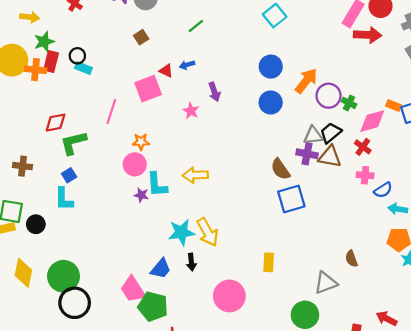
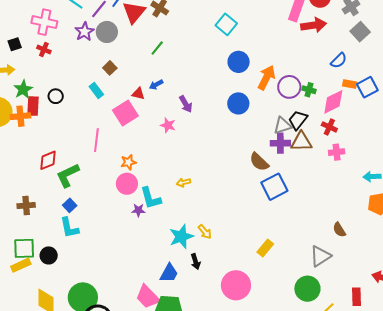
blue circle: (271, 67) -> (239, 62), moved
cyan rectangle: (83, 68) -> (96, 90), moved, turned 42
yellow arrow: (195, 175) -> (183, 182), size x0.6
blue semicircle: (383, 190) -> (339, 61), moved
yellow arrow: (208, 232) -> (205, 232), size x0.6
yellow rectangle: (269, 262) -> (265, 248), turned 48

